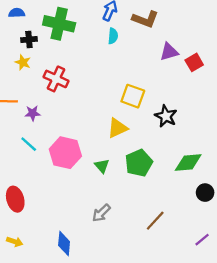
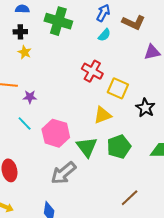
cyan semicircle: (113, 36) -> (104, 35), turned 32
black cross: (29, 39) -> (20, 32), moved
red cross: (56, 79) -> (92, 71), moved
green triangle: (102, 166) -> (87, 147), size x1.6
gray arrow: (101, 213) -> (63, 173), moved, size x1.5

